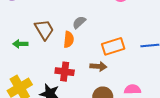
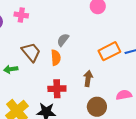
orange rectangle: (113, 46) -> (109, 51), moved
brown arrow: (98, 66) -> (88, 79), turned -77

